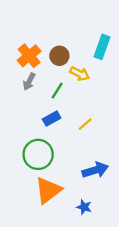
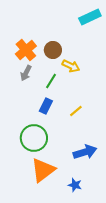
cyan rectangle: (102, 47) -> (90, 17), moved, turned 45
blue rectangle: (52, 119) -> (46, 106), turned -35

